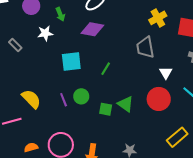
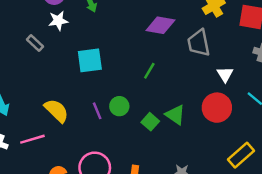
purple diamond: (92, 29) -> (160, 25), moved
white star: (45, 33) -> (58, 21), moved
cyan square: (71, 62) -> (90, 60), moved
green square: (106, 109) -> (150, 122), turned 32

